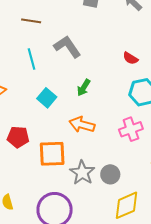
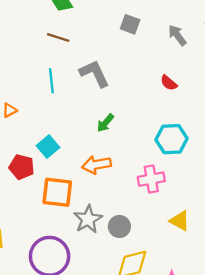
red semicircle: (130, 58) -> (169, 83), moved
cyan square: (47, 98) -> (48, 147), moved
orange arrow: (82, 125) -> (96, 165), turned -35

